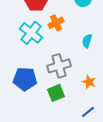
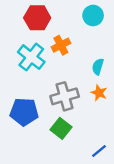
orange star: (89, 82) -> (99, 93), moved
green square: (56, 93) -> (61, 128), turned -30

